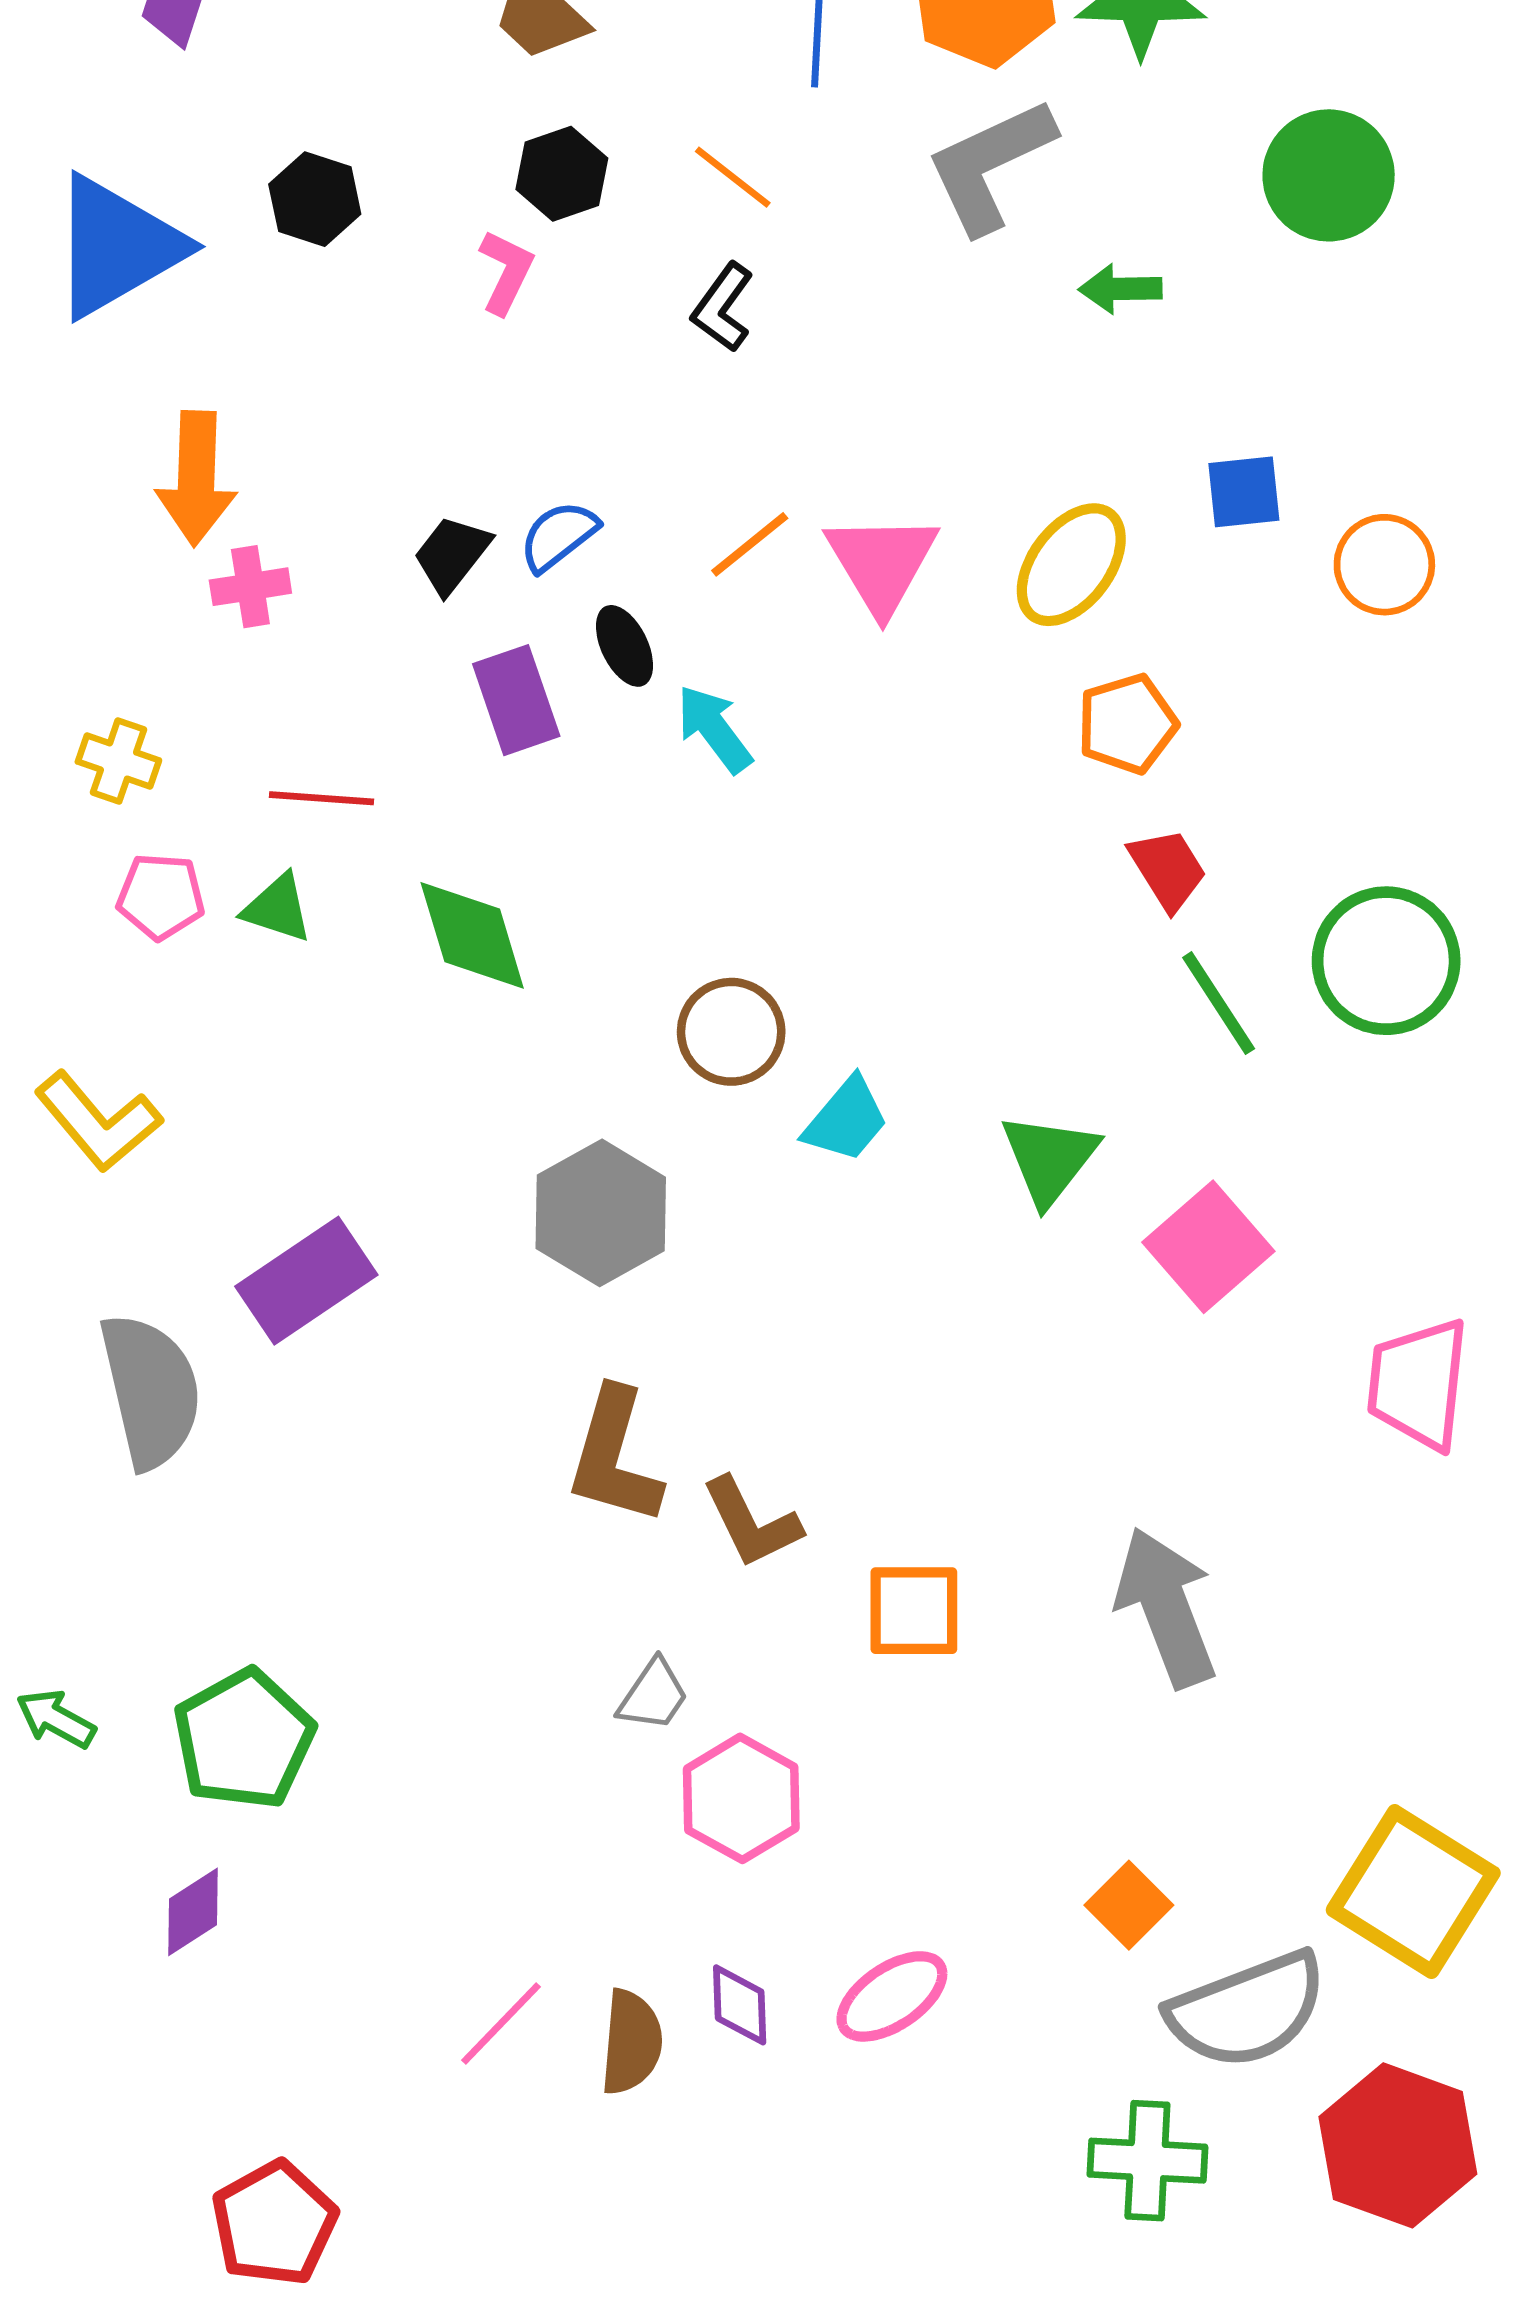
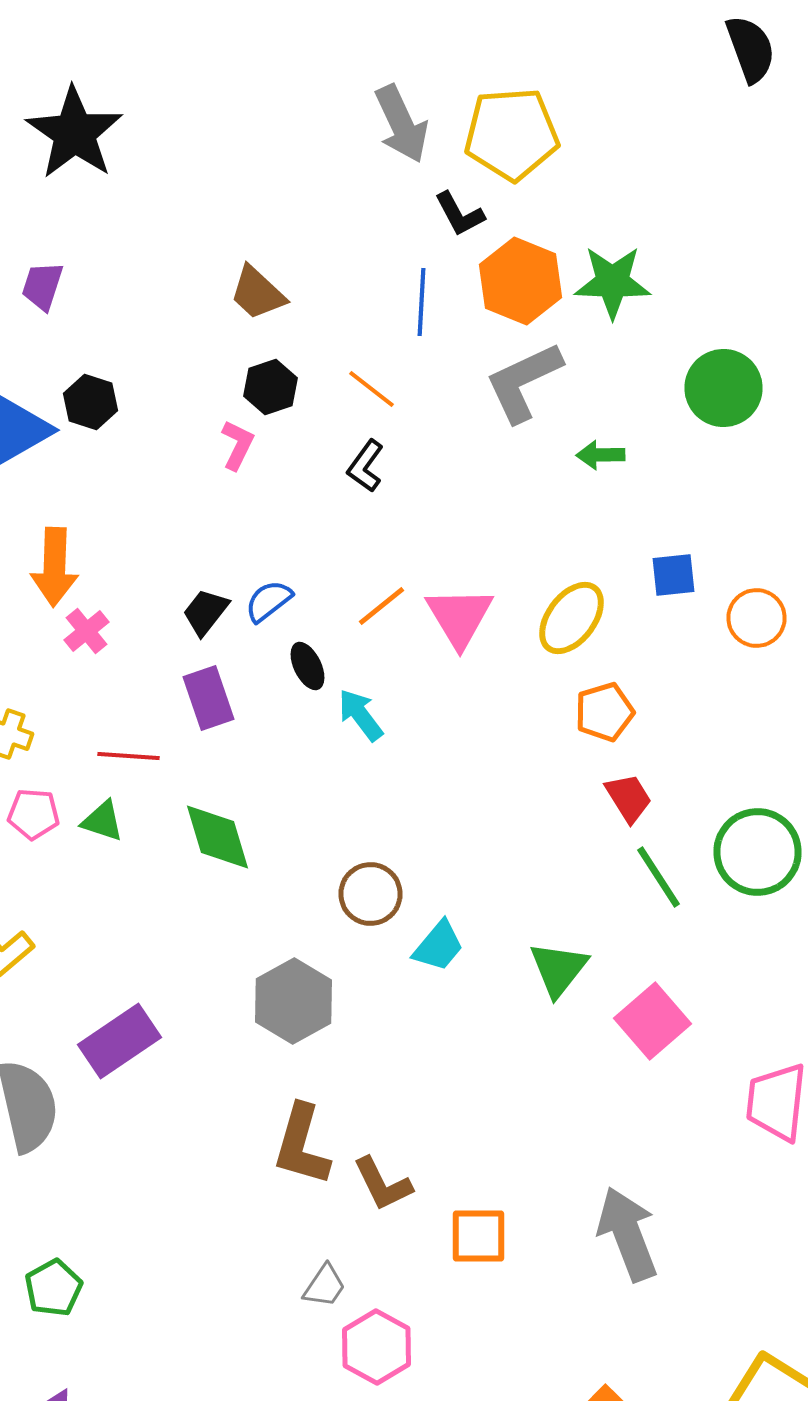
black hexagon: (315, 199) -> (90, 402), moved
pink cross: (250, 587) -> (86, 631), turned -30
purple rectangle: (516, 700) -> (208, 698), moved
green pentagon: (244, 1739) -> (54, 1288), moved, size x0.7

